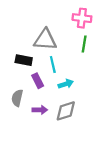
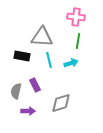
purple rectangle: (38, 81) -> (35, 85), moved
cyan arrow: (66, 84) -> (71, 63), moved
purple arrow: (40, 110) -> (28, 111), moved

